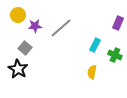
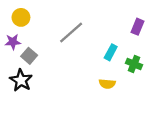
purple star: (35, 26) -> (13, 42), moved
yellow semicircle: (92, 72) -> (107, 84), turned -96

